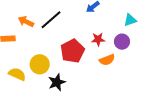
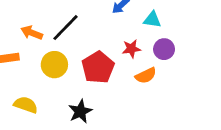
cyan triangle: (130, 20) -> (152, 20), moved, turned 32
yellow circle: (40, 64) -> (54, 65), moved

